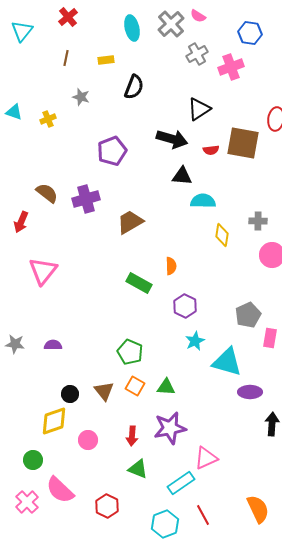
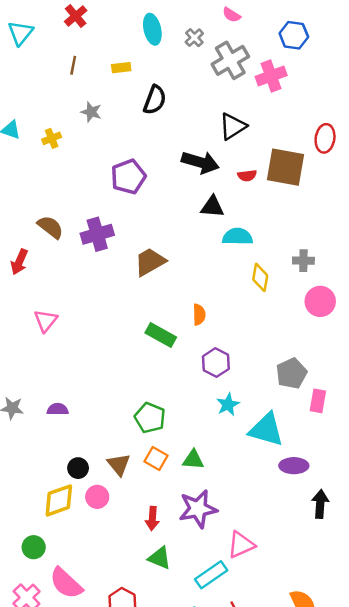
gray cross: (171, 24) -> (194, 38), moved, size x0.6
gray cross: (197, 54) -> (230, 60), size x1.4
pink triangle: (43, 271) -> (46, 321), size x0.7
pink circle: (88, 440) -> (97, 497), moved

